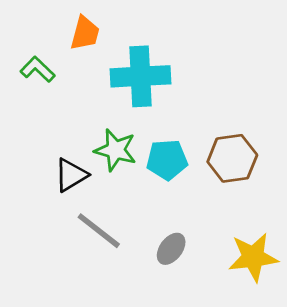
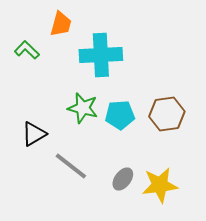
black triangle: (71, 175) -> (34, 134), moved
yellow star: (253, 257) -> (160, 185), moved

